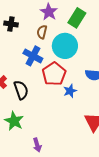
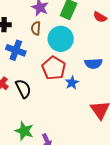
blue cross: (33, 56) -> (16, 50), moved
green star: (14, 121) -> (24, 131), moved

